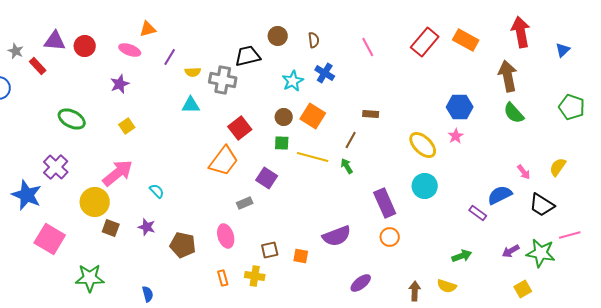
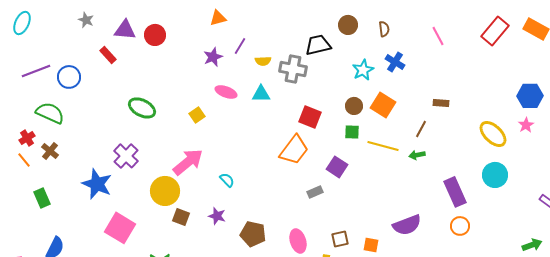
pink ellipse: (130, 50) -> (226, 92), moved
gray star: (16, 51) -> (86, 20), moved
purple star: (120, 84) -> (213, 57), moved
red square: (240, 128) -> (310, 117), turned -30
green arrow: (347, 166) -> (417, 155), turned -70
pink ellipse: (226, 236) -> (298, 241), moved

